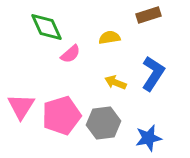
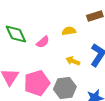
green diamond: (46, 27) -> (16, 34), moved

